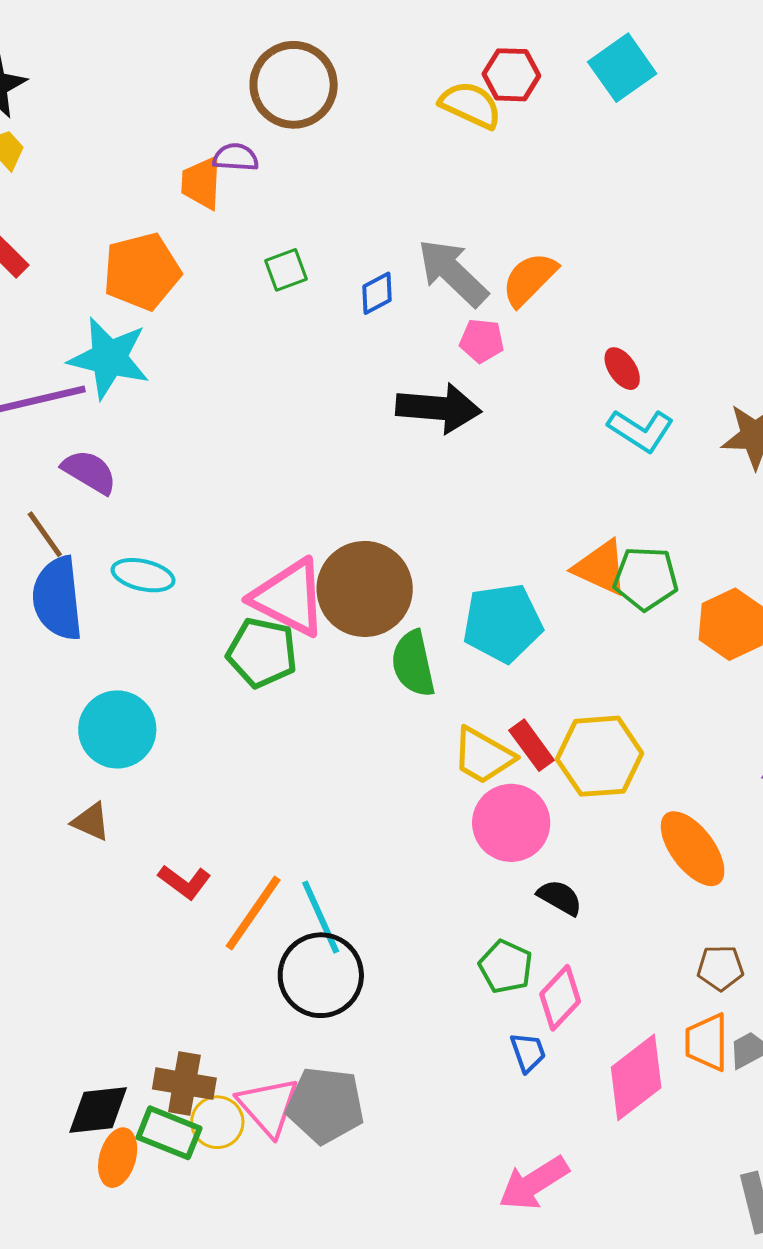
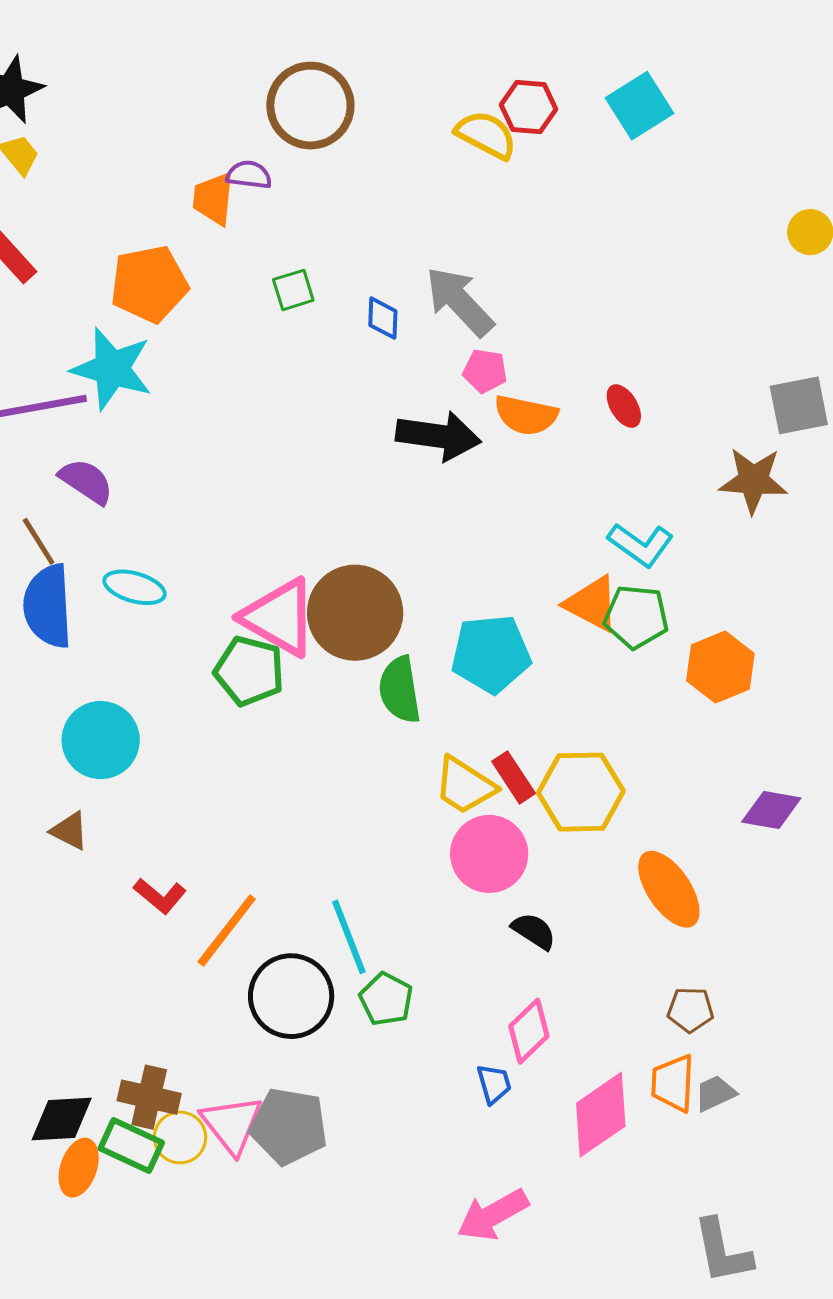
orange semicircle: (529, 279) -> (526, 415), moved, turned -126
blue diamond: (377, 293) -> (383, 318), turned -63
cyan L-shape: (641, 430) -> (641, 545), moved
cyan line: (321, 917) -> (349, 937), moved
green pentagon: (506, 967) -> (386, 999), moved

